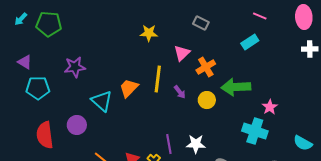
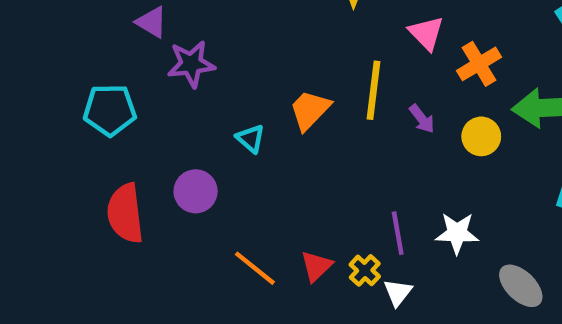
pink triangle: (182, 53) -> (426, 33), turned -30
purple triangle: (25, 62) -> (152, 22), moved
cyan triangle: (102, 101) -> (251, 139), size x0.6

